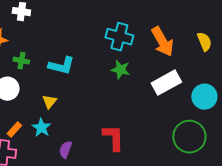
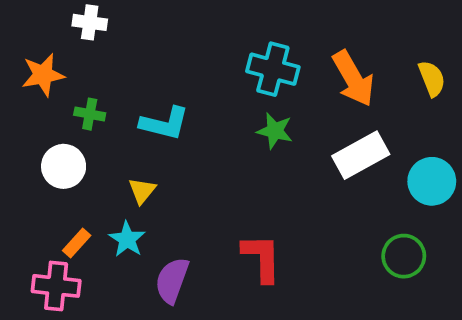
green circle: (189, 137) -> (404, 256), size x0.7
purple semicircle: (65, 150) -> (172, 280), size x1.4

